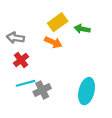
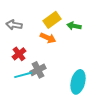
gray arrow: (15, 38) -> (14, 25), moved
gray cross: (42, 90) -> (38, 70), moved

